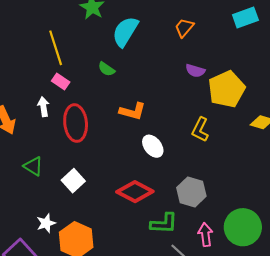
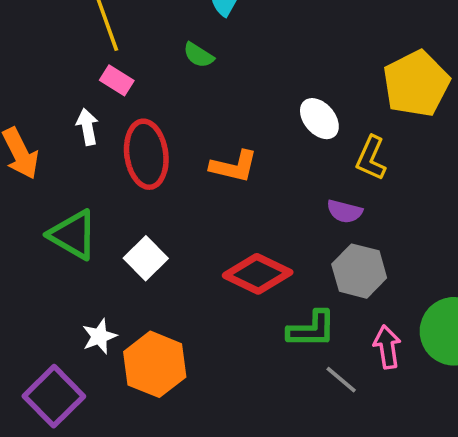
purple semicircle: (195, 71) -> (345, 211), moved
orange L-shape: (133, 111) -> (234, 166), moved
white ellipse: (153, 146) -> (319, 119), moved
green triangle: (33, 166) -> (73, 235), size x1.4

